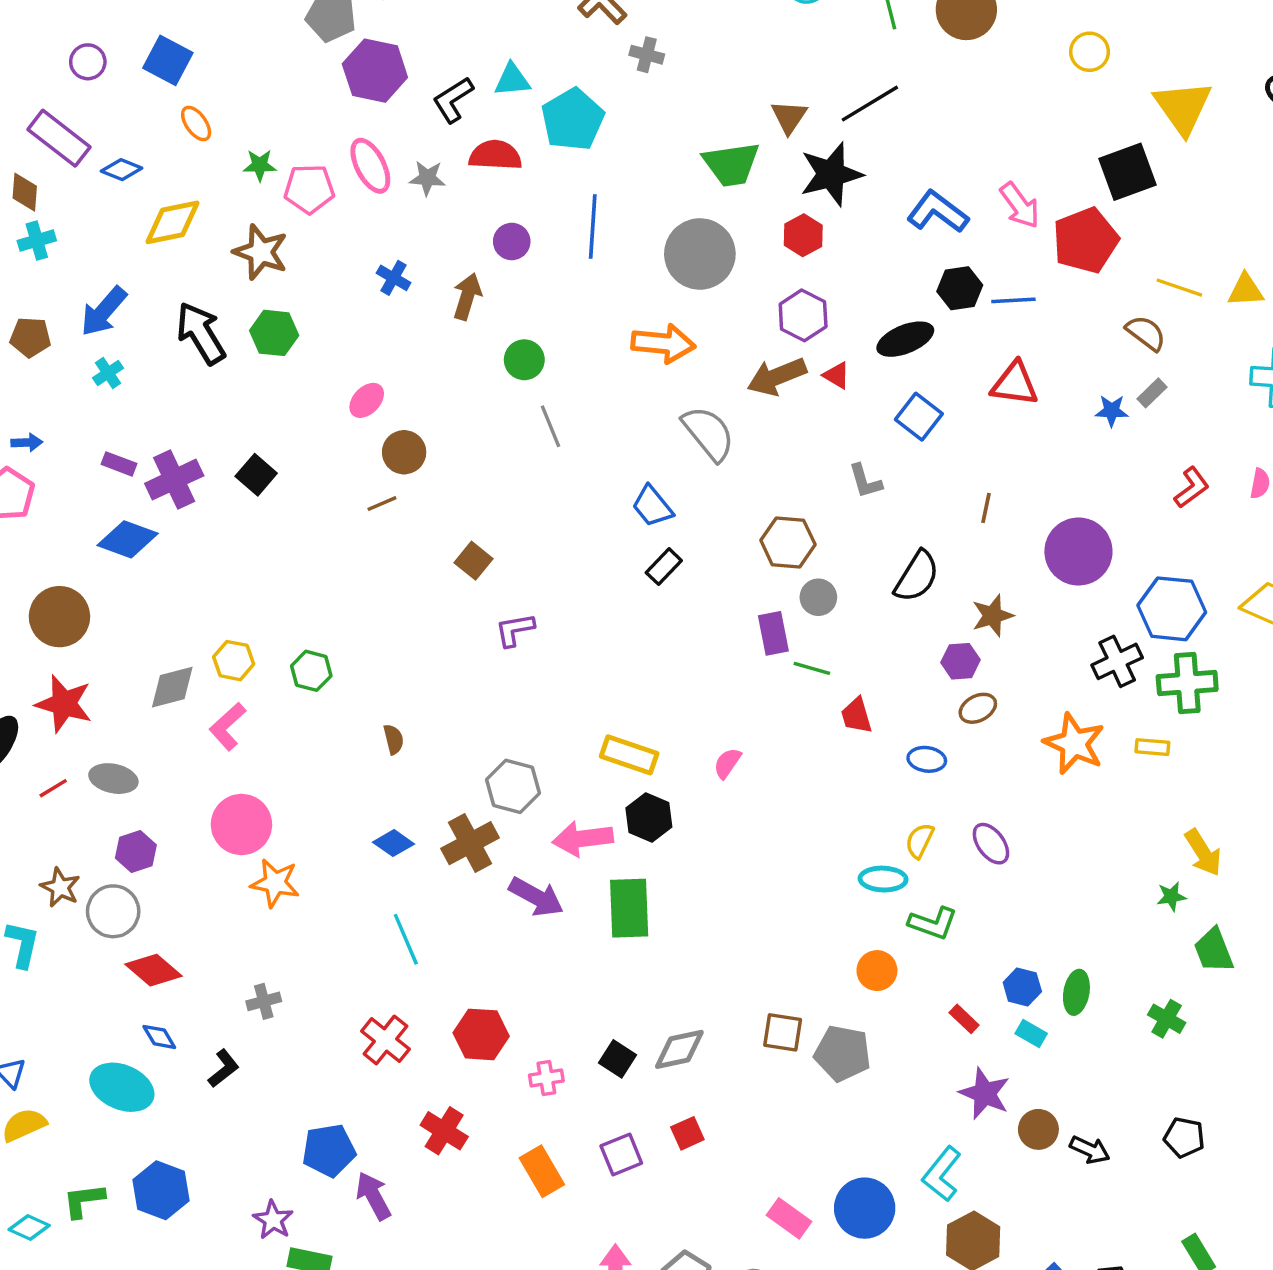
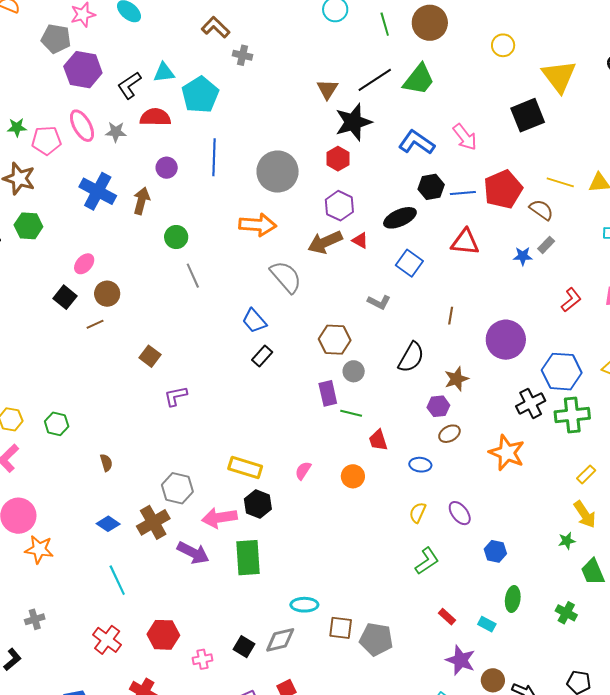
green trapezoid: (731, 164) -> (419, 79), moved, turned -42
red pentagon: (1086, 240) -> (503, 189), moved
blue cross: (394, 278) -> (98, 191), size x1.8
black square: (256, 475) -> (65, 297), moved
gray L-shape: (865, 481) -> (379, 302), turned -45
yellow rectangle: (1152, 747) -> (586, 474), moved, turned -48
cyan ellipse: (883, 879) -> (304, 605), moved
green L-shape: (933, 923) -> (427, 561), turned -52
orange circle: (877, 971) -> (353, 476), moved
blue hexagon: (1022, 987) -> (495, 551), moved

